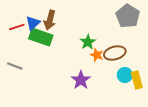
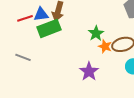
blue triangle: (33, 23) -> (41, 14), turned 35
green rectangle: (41, 37) -> (49, 28), turned -40

